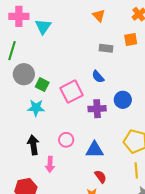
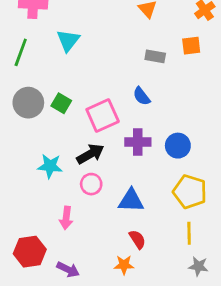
cyan triangle: (43, 27) -> (68, 40), moved
gray circle: (24, 74) -> (28, 103), moved
blue circle: (123, 100) -> (178, 146), moved
cyan star: (36, 108) -> (50, 166), moved
black arrow: (33, 145) -> (90, 154), moved, turned 66

